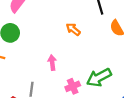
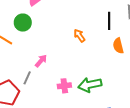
pink arrow: (52, 63) -> (41, 61), moved, turned 32

